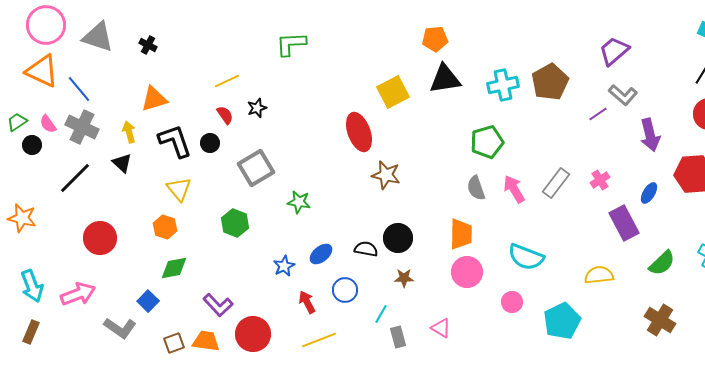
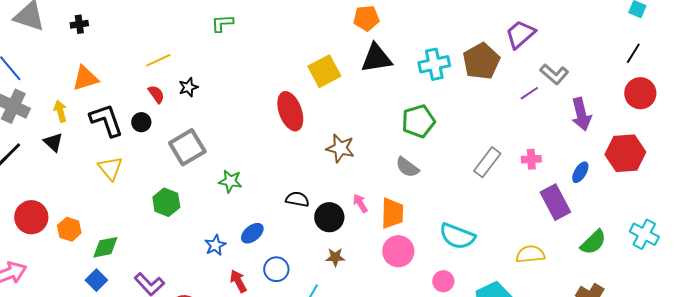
green L-shape: (291, 44) -> (222, 23), size x0.7
black cross: (148, 45) -> (79, 24), turned -36
purple trapezoid: (614, 51) -> (520, 34), moved
brown star: (386, 175) -> (340, 148), moved
pink cross: (600, 180) -> (531, 159), turned 30
gray semicircle: (476, 188) -> (407, 167), turned -35
pink arrow: (514, 189) -> (360, 203), moved, size x0.7
orange hexagon: (165, 227) -> (69, 229), moved
black semicircle: (366, 249) -> (297, 199), moved
blue square: (148, 301) -> (96, 280), moved

